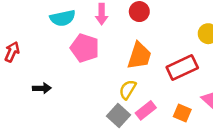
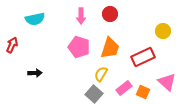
cyan semicircle: (63, 18) -> (35, 19), moved
pink pentagon: (85, 48) -> (79, 47), moved
pink rectangle: (146, 110) -> (124, 88), moved

